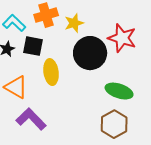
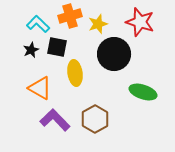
red star: (122, 38) -> (140, 22), moved
brown hexagon: (114, 124) -> (95, 119), moved

